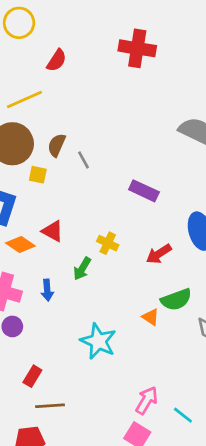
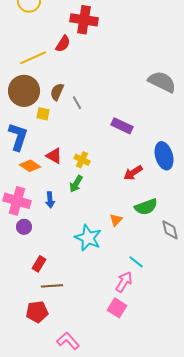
red cross: (137, 48) -> (84, 20), moved
red semicircle: (57, 60) -> (63, 44), moved
yellow cross: (108, 243) -> (82, 160), moved
orange triangle: (151, 317) -> (116, 220), moved, turned 40
cyan line: (183, 415) -> (136, 262), moved

